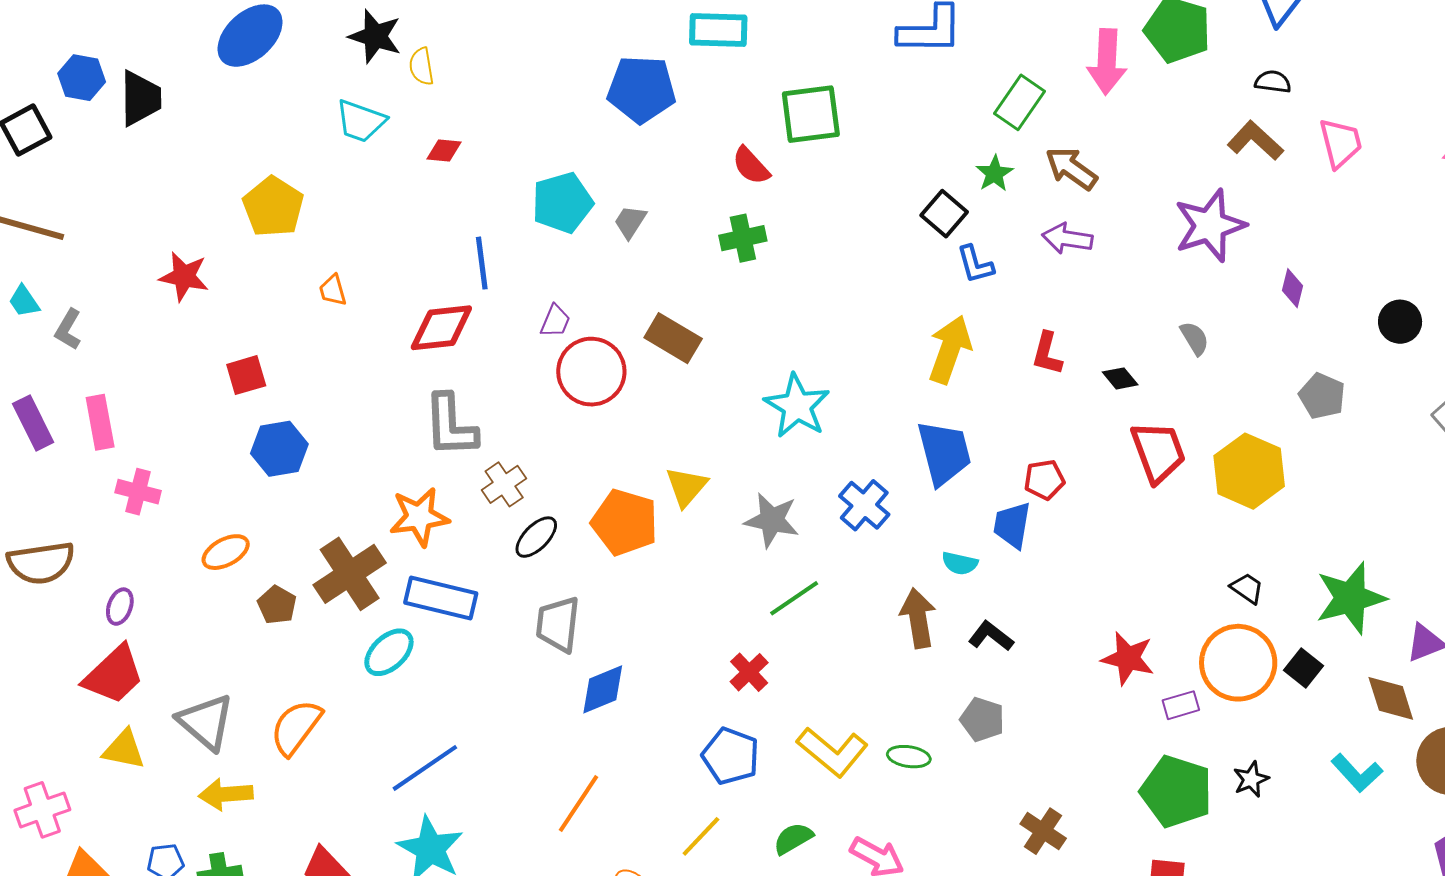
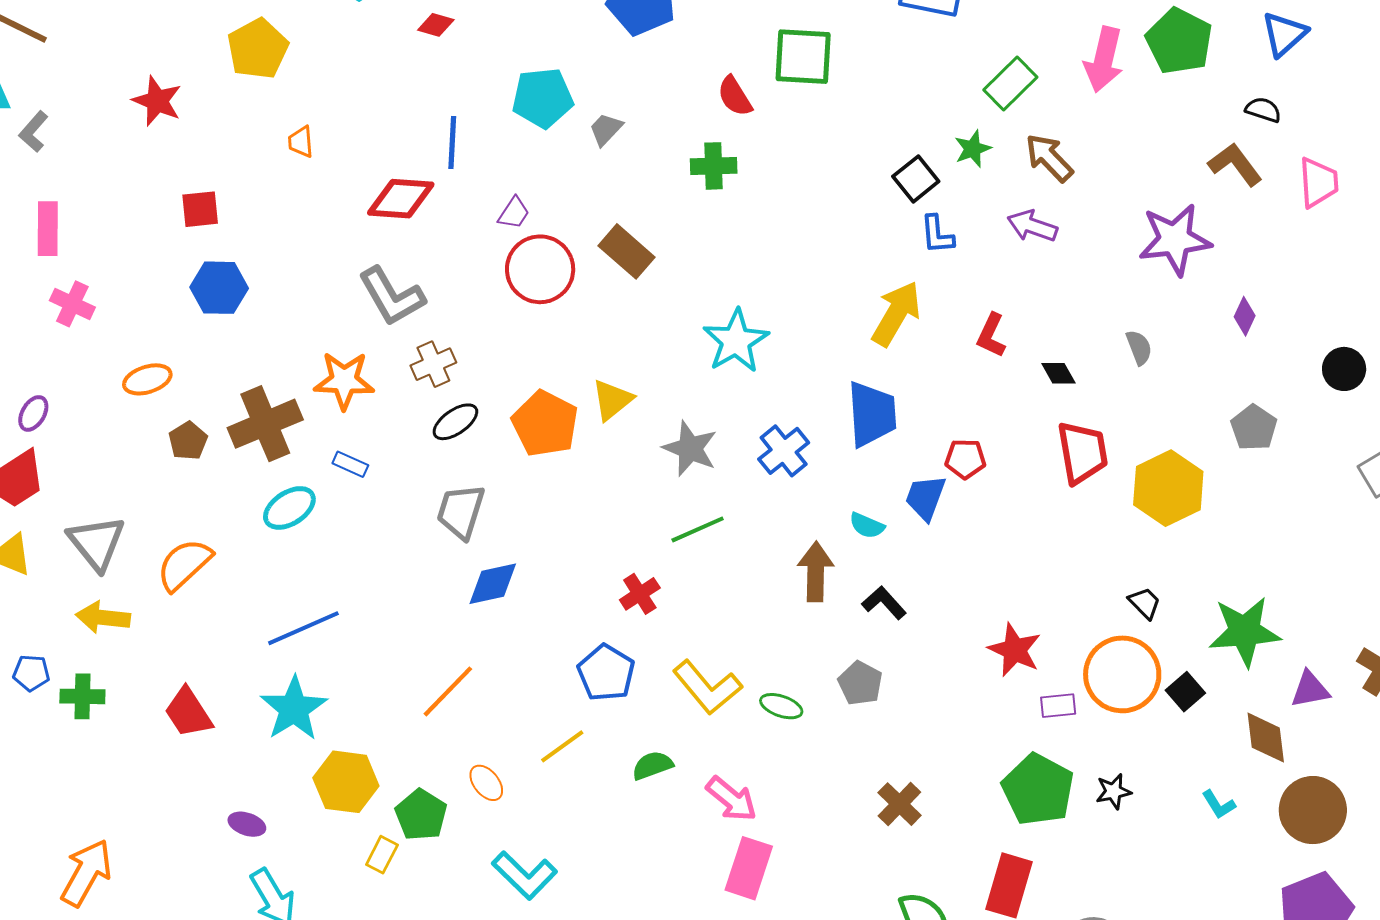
gray L-shape: (451, 426) -> (392, 296), turned -38
blue rectangle: (441, 598) -> (350, 464), size x0.5
cyan L-shape: (1357, 773) -> (1219, 805), size x0.7

